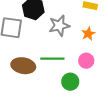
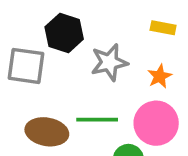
pink circle: (86, 61) -> (156, 123), size x1.6

